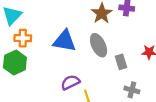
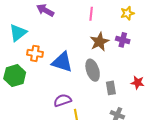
orange cross: (23, 38) -> (35, 53), moved

